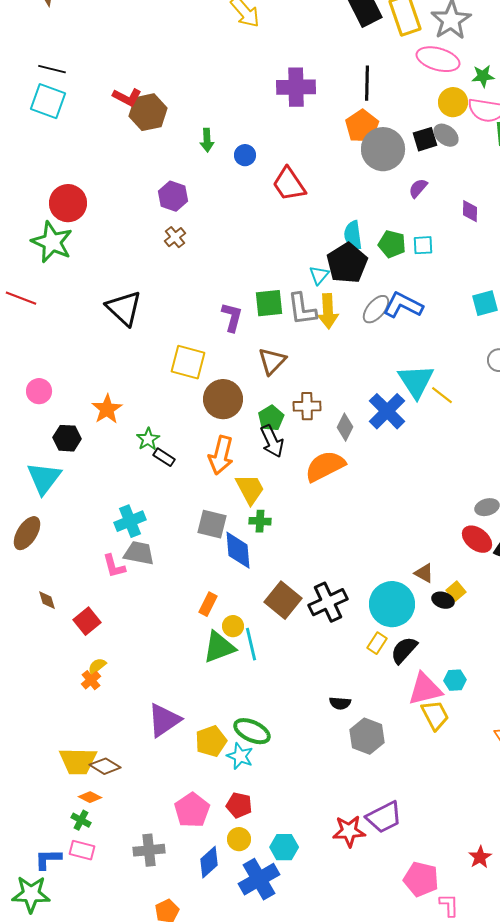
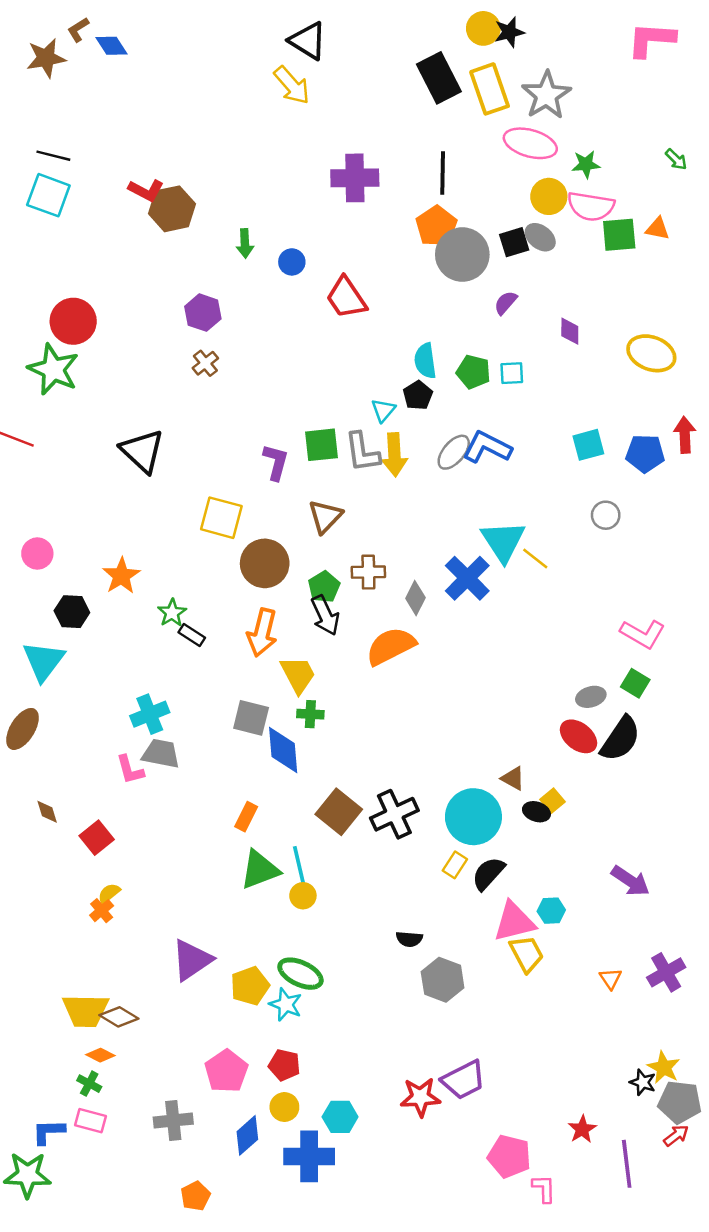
black pentagon: (347, 263) -> (418, 395), size x0.6
yellow circle: (233, 626) -> (303, 896), moved
blue cross: (259, 879) -> (309, 1156), turned 30

